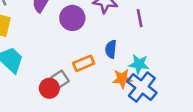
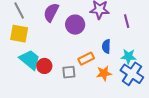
gray square: (60, 79) -> (69, 72), turned 32
orange star: (122, 79) -> (104, 73), moved
red circle: (49, 88) -> (44, 66), moved

